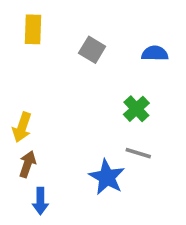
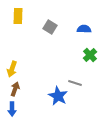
green cross: (136, 109) -> (90, 55), moved
blue arrow: (40, 201) -> (12, 109), moved

